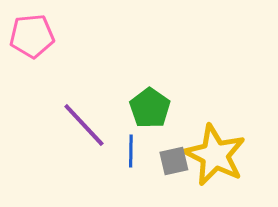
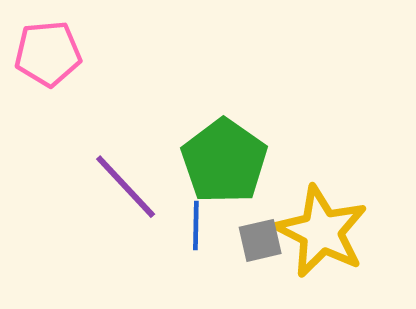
green pentagon: (150, 108) -> (224, 161), size x1.4

